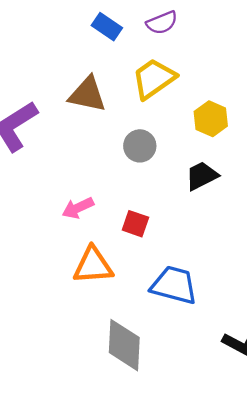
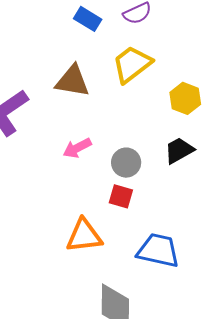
gray circle: (140, 146) -> (126, 163), moved
pink arrow: (78, 208) -> (77, 148), moved

